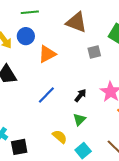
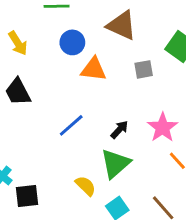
blue circle: (26, 36) -> (72, 42), moved
orange triangle: (47, 54) -> (94, 69), moved, turned 30
green triangle: (79, 119) -> (115, 163), size x1.6

